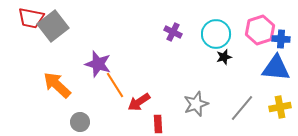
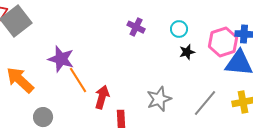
pink hexagon: (260, 30) -> (223, 42), moved
cyan circle: (216, 34) -> (179, 29), size x0.6
red arrow: (139, 102) -> (102, 97), turned 140

